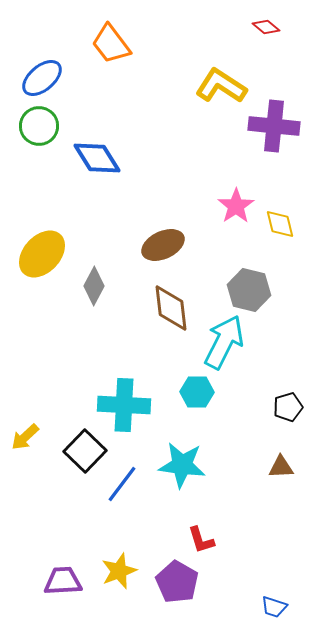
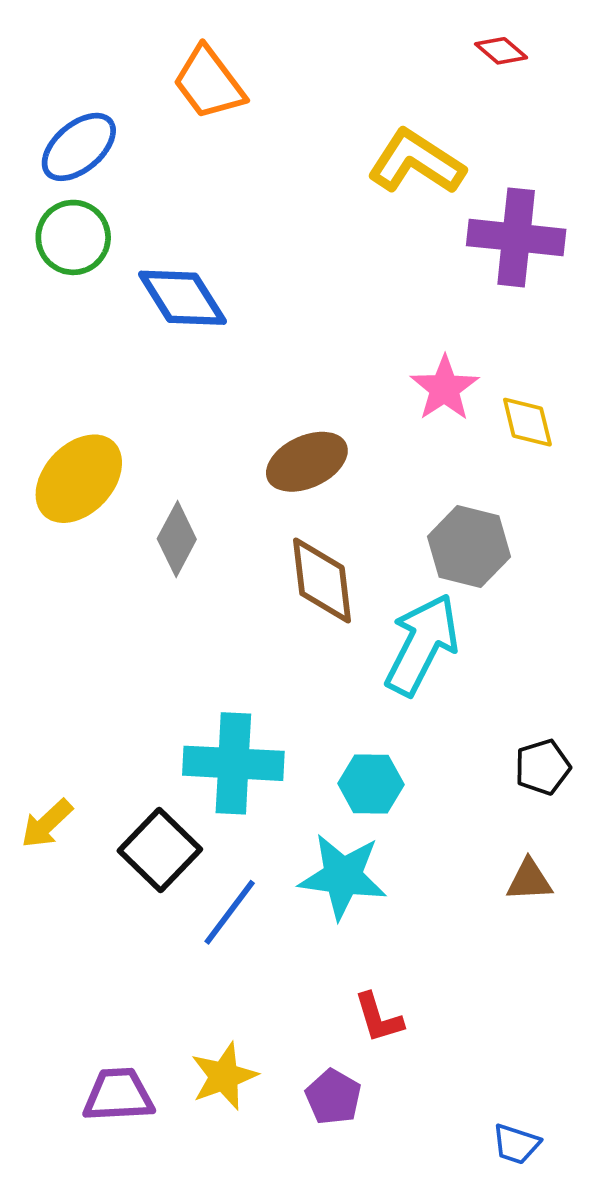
cyan hexagon: (197, 392) -> (371, 784), moved
purple pentagon: (177, 582) -> (333, 1097), size x0.7

